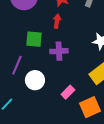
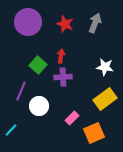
red arrow: (57, 21) -> (61, 56), moved
green square: (34, 39) -> (38, 65), turned 36

